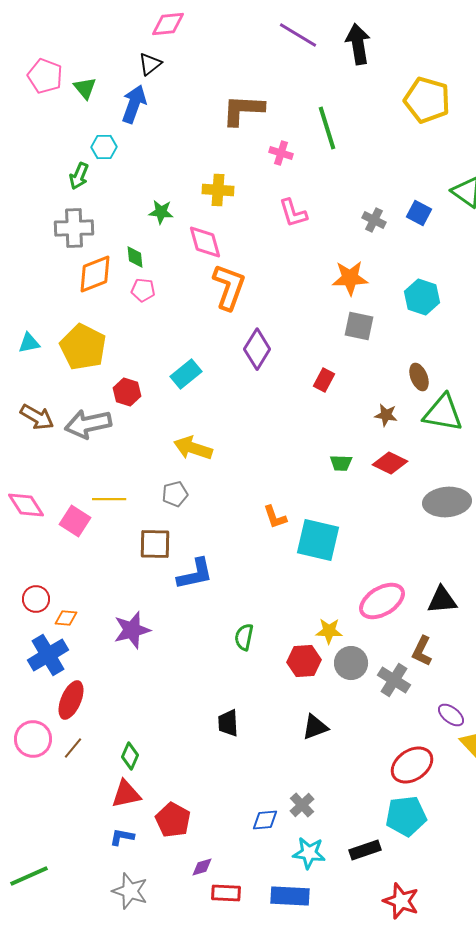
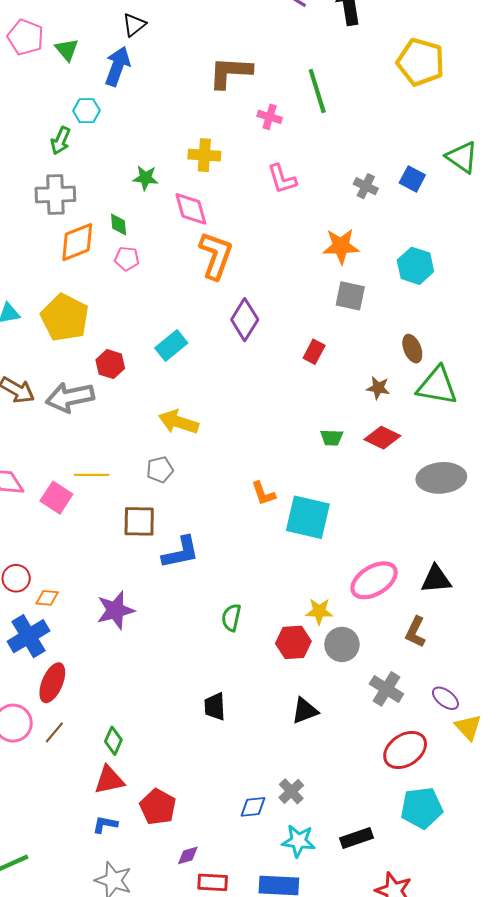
gray cross: (394, 680) -> (386, 689), moved
cyan pentagon: (406, 816) -> (422, 808), moved

